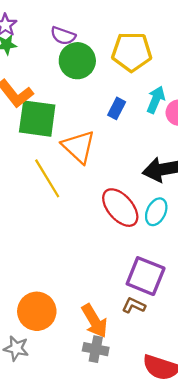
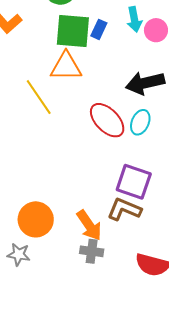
cyan arrow: (156, 100) -> (134, 19), turned 150
green square: (37, 119) -> (73, 31), moved
orange triangle: (79, 147) -> (66, 66), turned -40
brown L-shape: (134, 305) -> (124, 209), size x1.6

